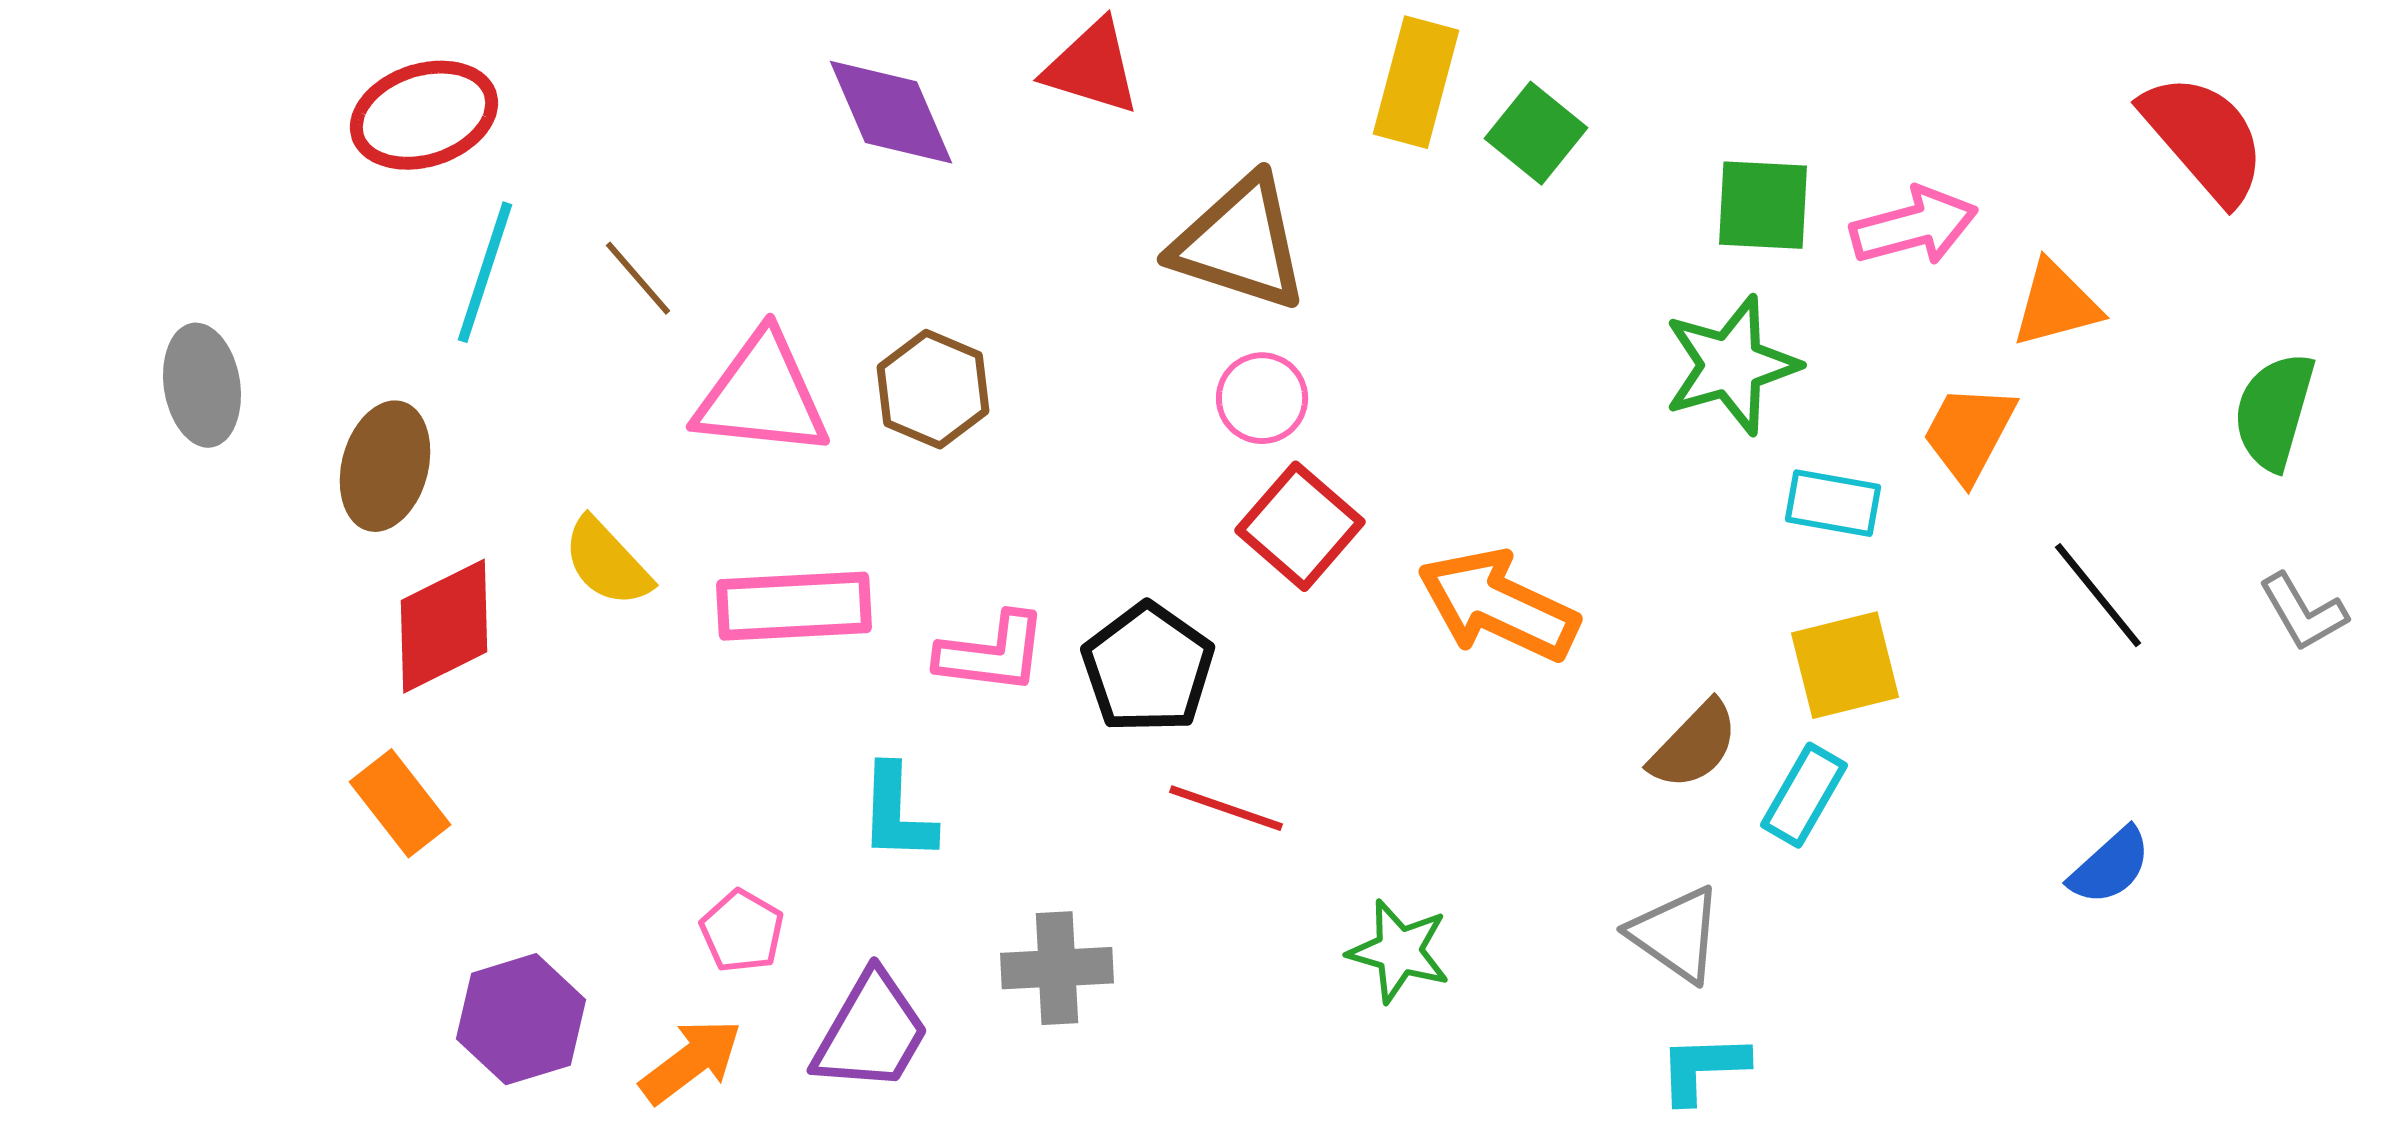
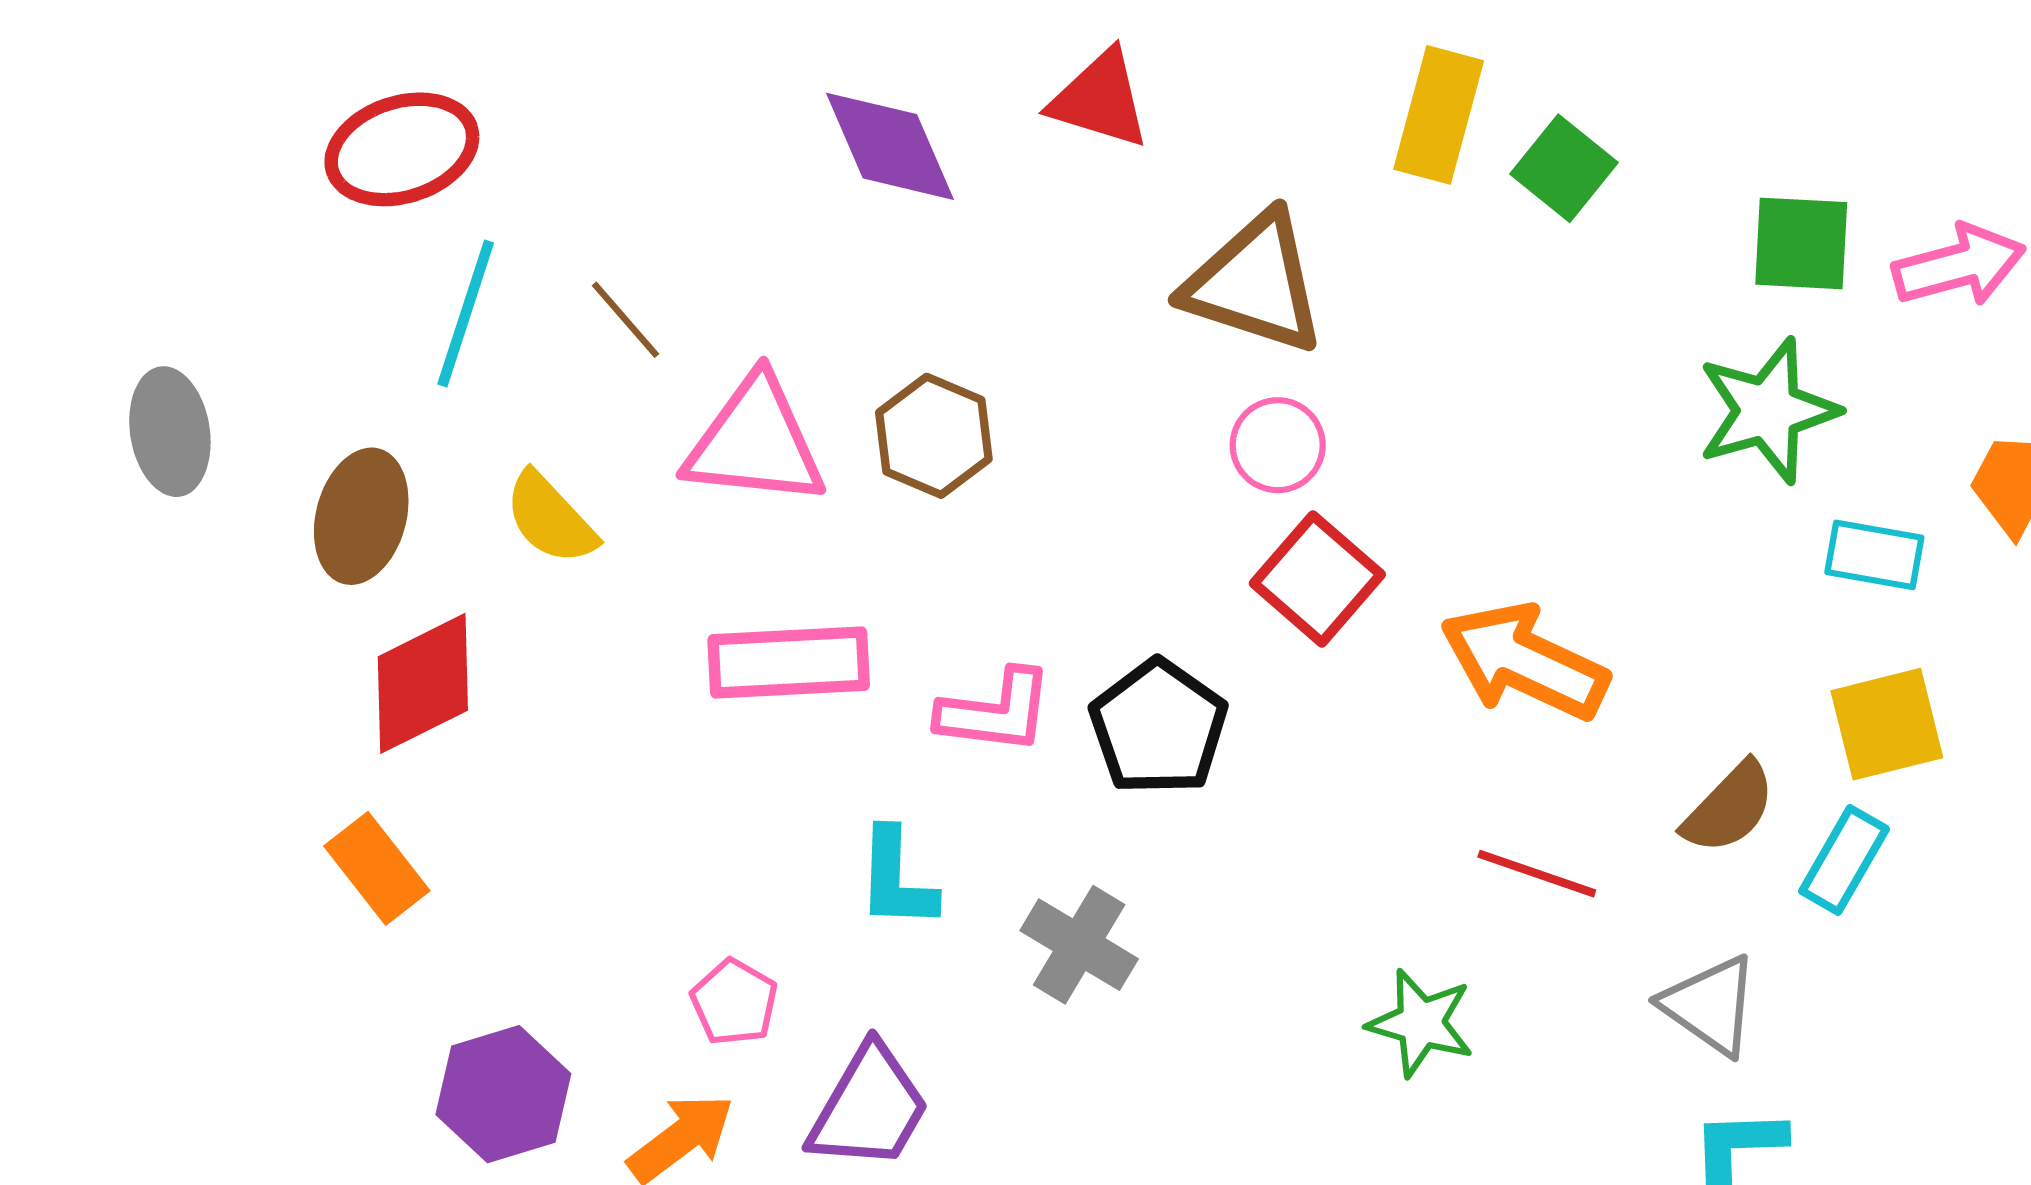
yellow semicircle: (607, 562) -> (550, 518), moved
red line: (1226, 808) -> (1537, 874), moved
gray cross: (1057, 968) -> (1079, 945), moved, turned 34

